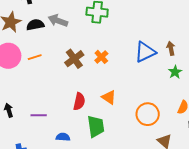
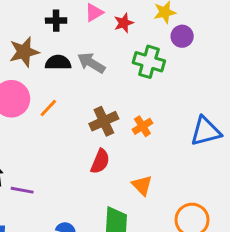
orange line: (35, 57) -> (48, 108), turned -40
red semicircle: (79, 101) -> (100, 161), moved
purple line: (39, 115) -> (22, 190), moved

